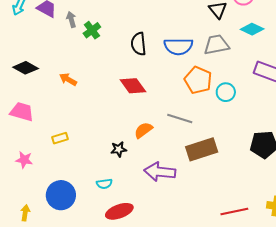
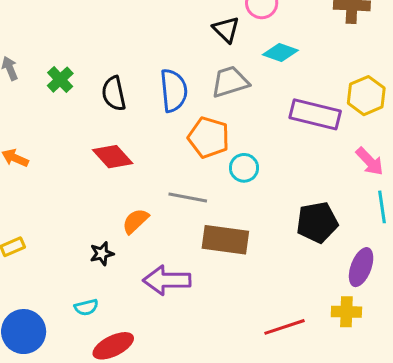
green cross: (92, 30) -> (60, 80), moved
blue semicircle: (178, 46) -> (174, 91), turned -88
cyan circle: (226, 92) -> (244, 168), moved
brown rectangle: (202, 149) -> (225, 240), turned 32

